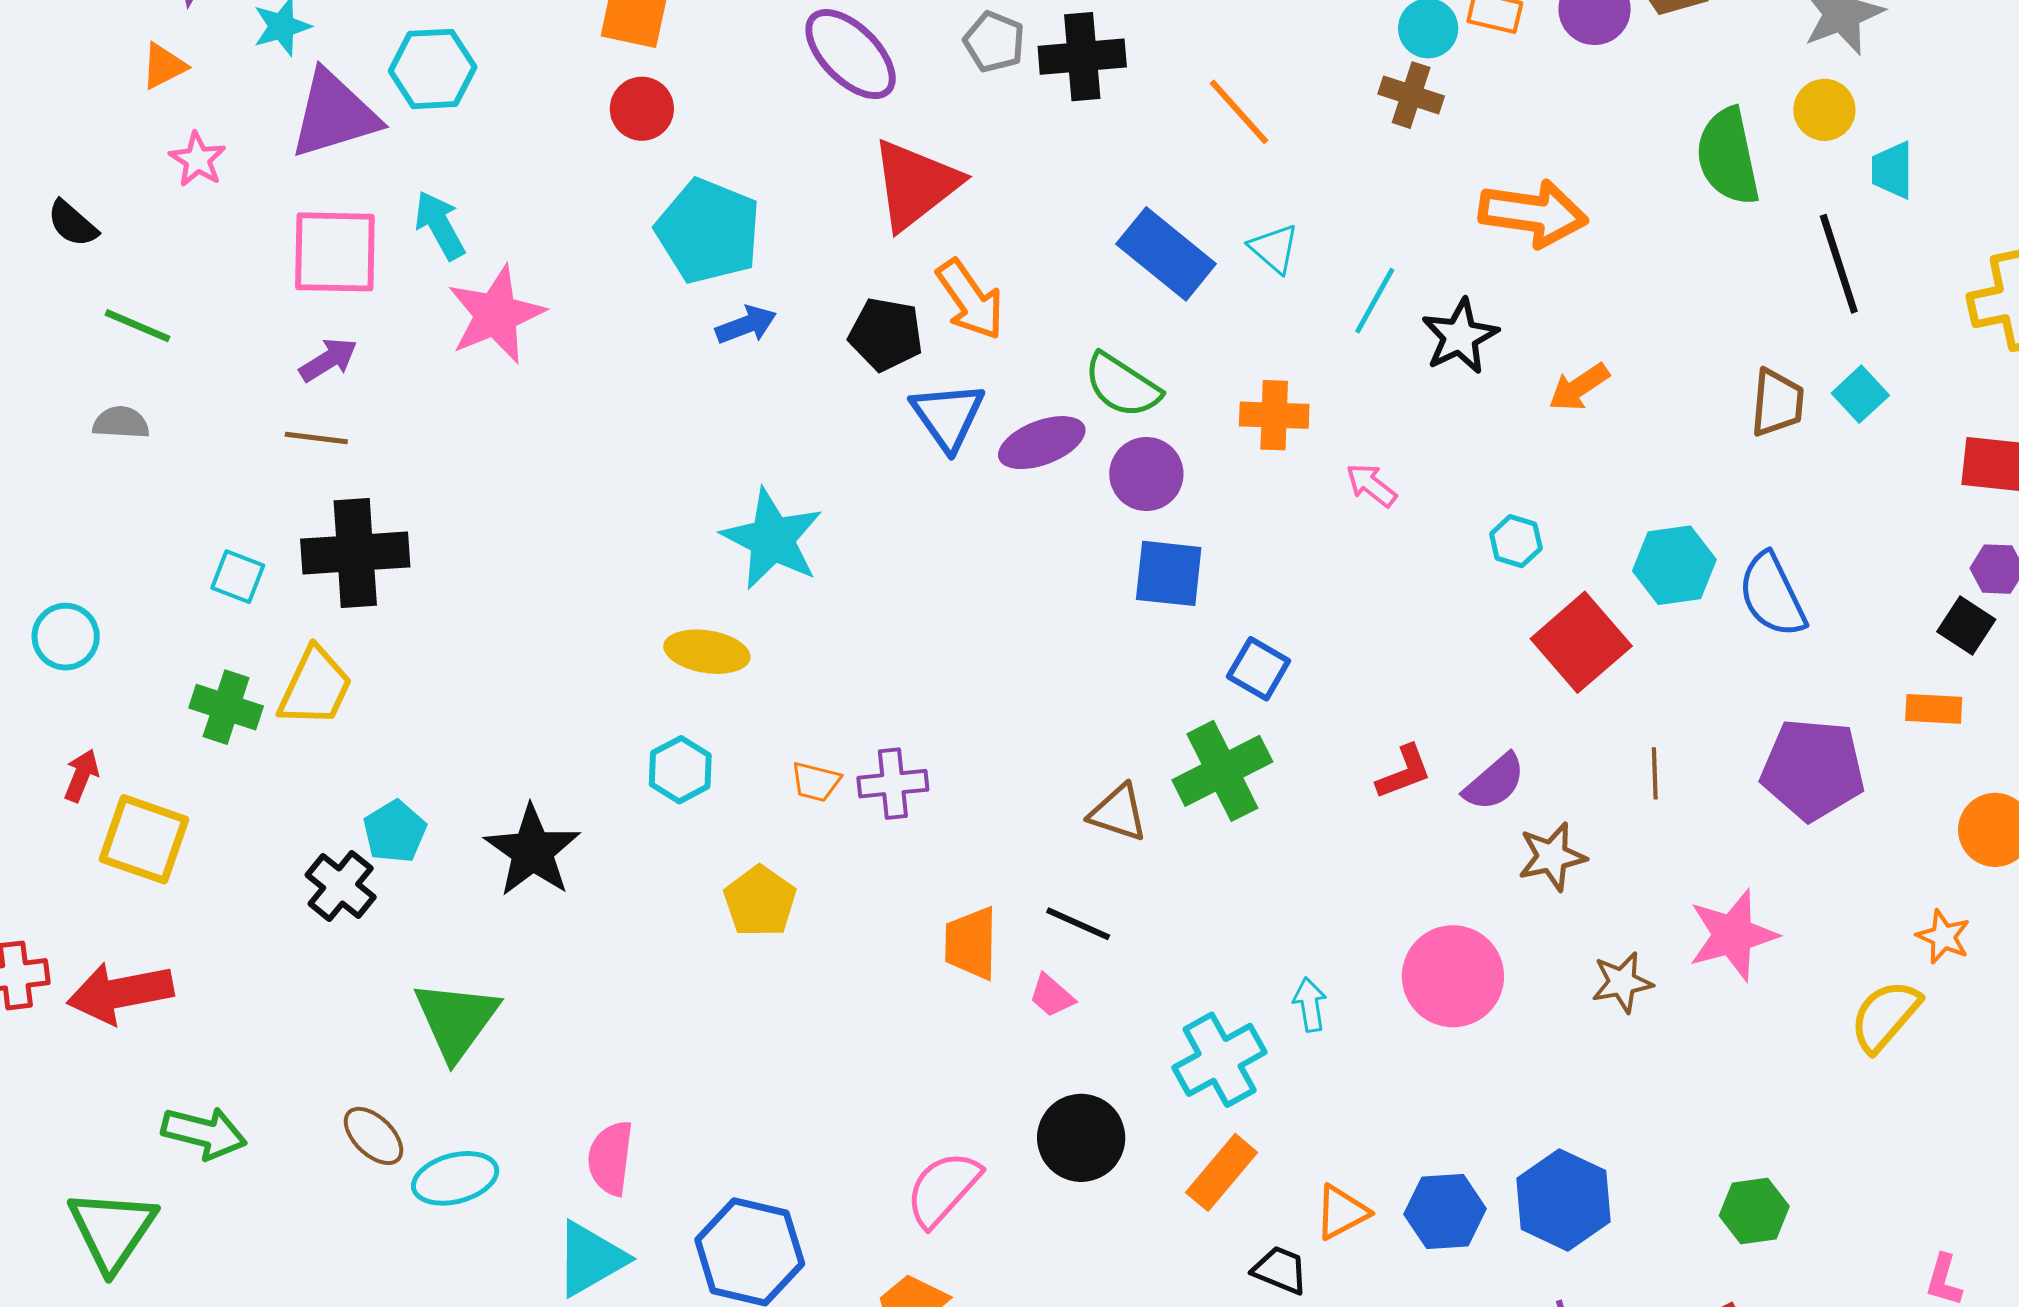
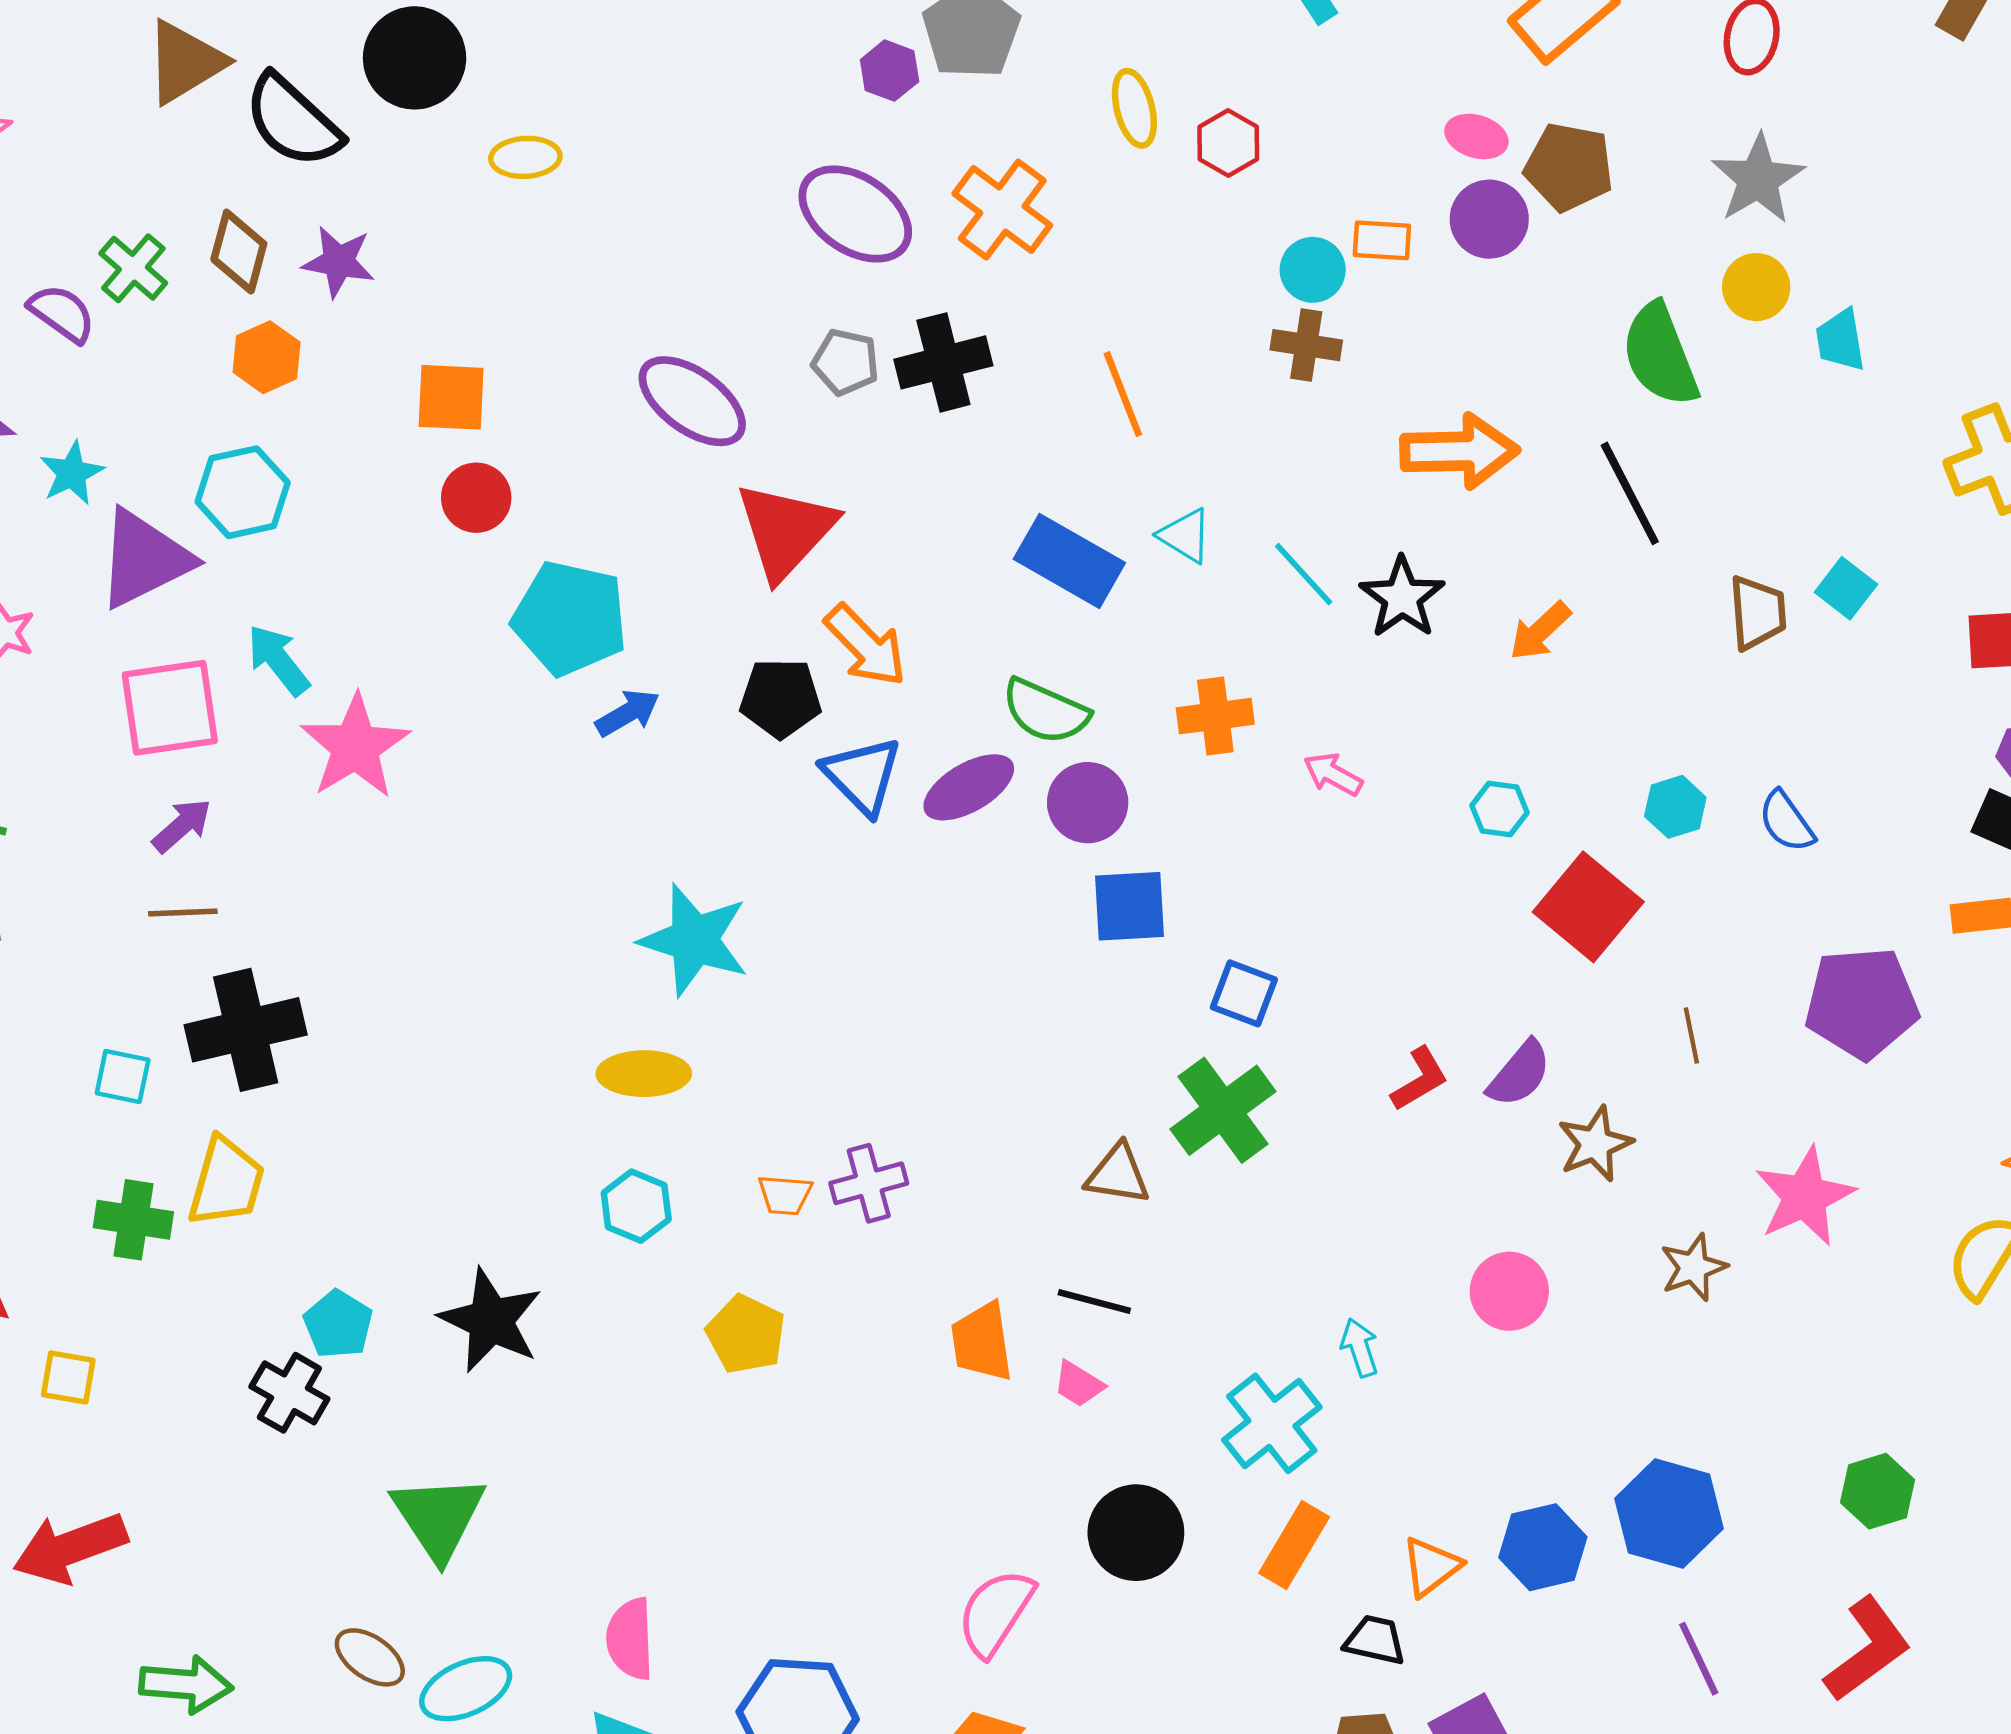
orange line: (1239, 112) -> (1123, 394), turned 30
black line: (1839, 264) -> (1630, 493), moved
cyan line: (1375, 301) -> (1304, 574), turned -62
cyan hexagon: (1674, 565) -> (1675, 807), size x0.7
blue semicircle: (1772, 595) -> (1786, 822), size x0.7
yellow square: (144, 839) -> (68, 1378), size x0.6
pink circle: (1453, 976) -> (1509, 1291), size x0.7

